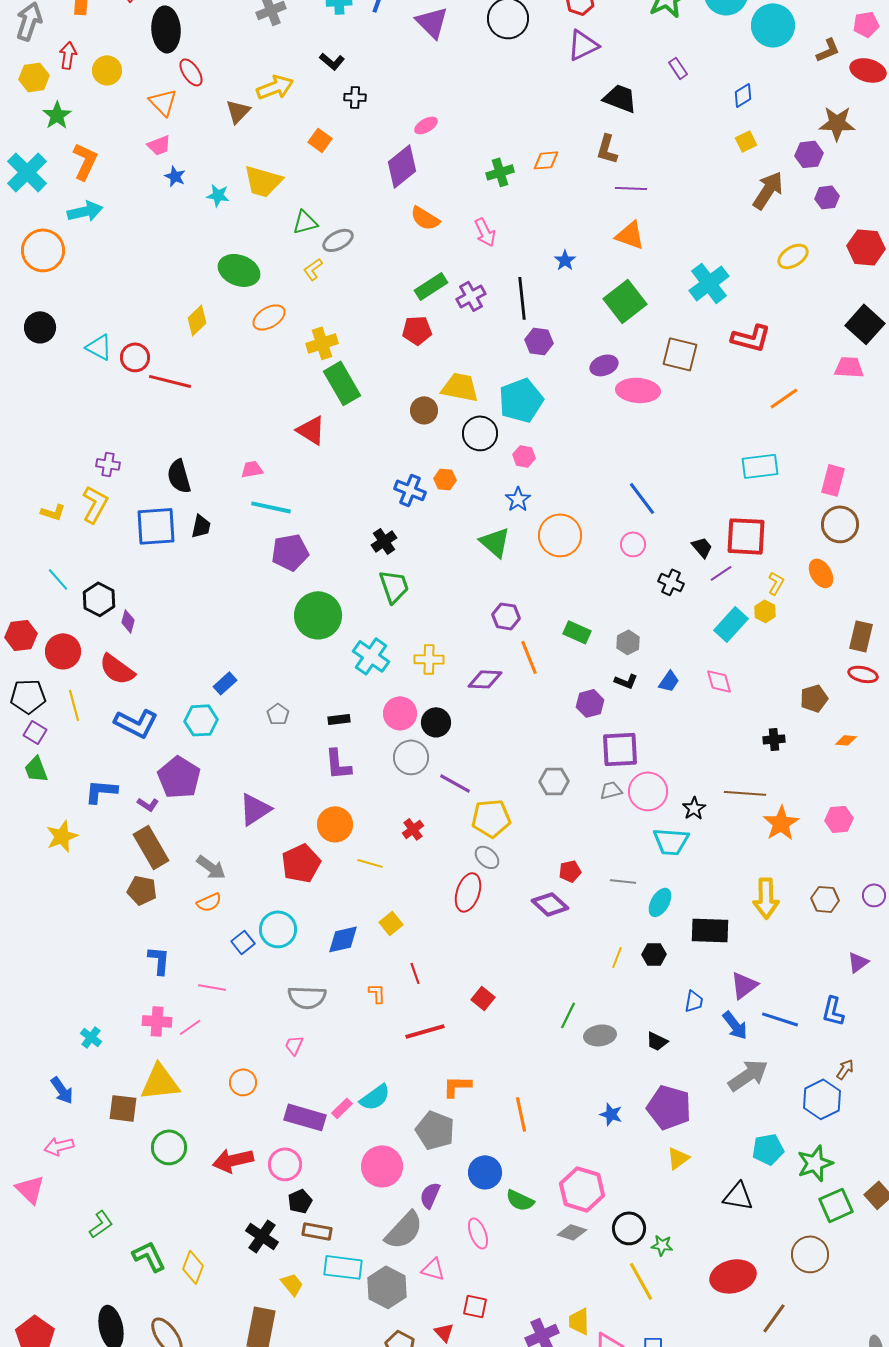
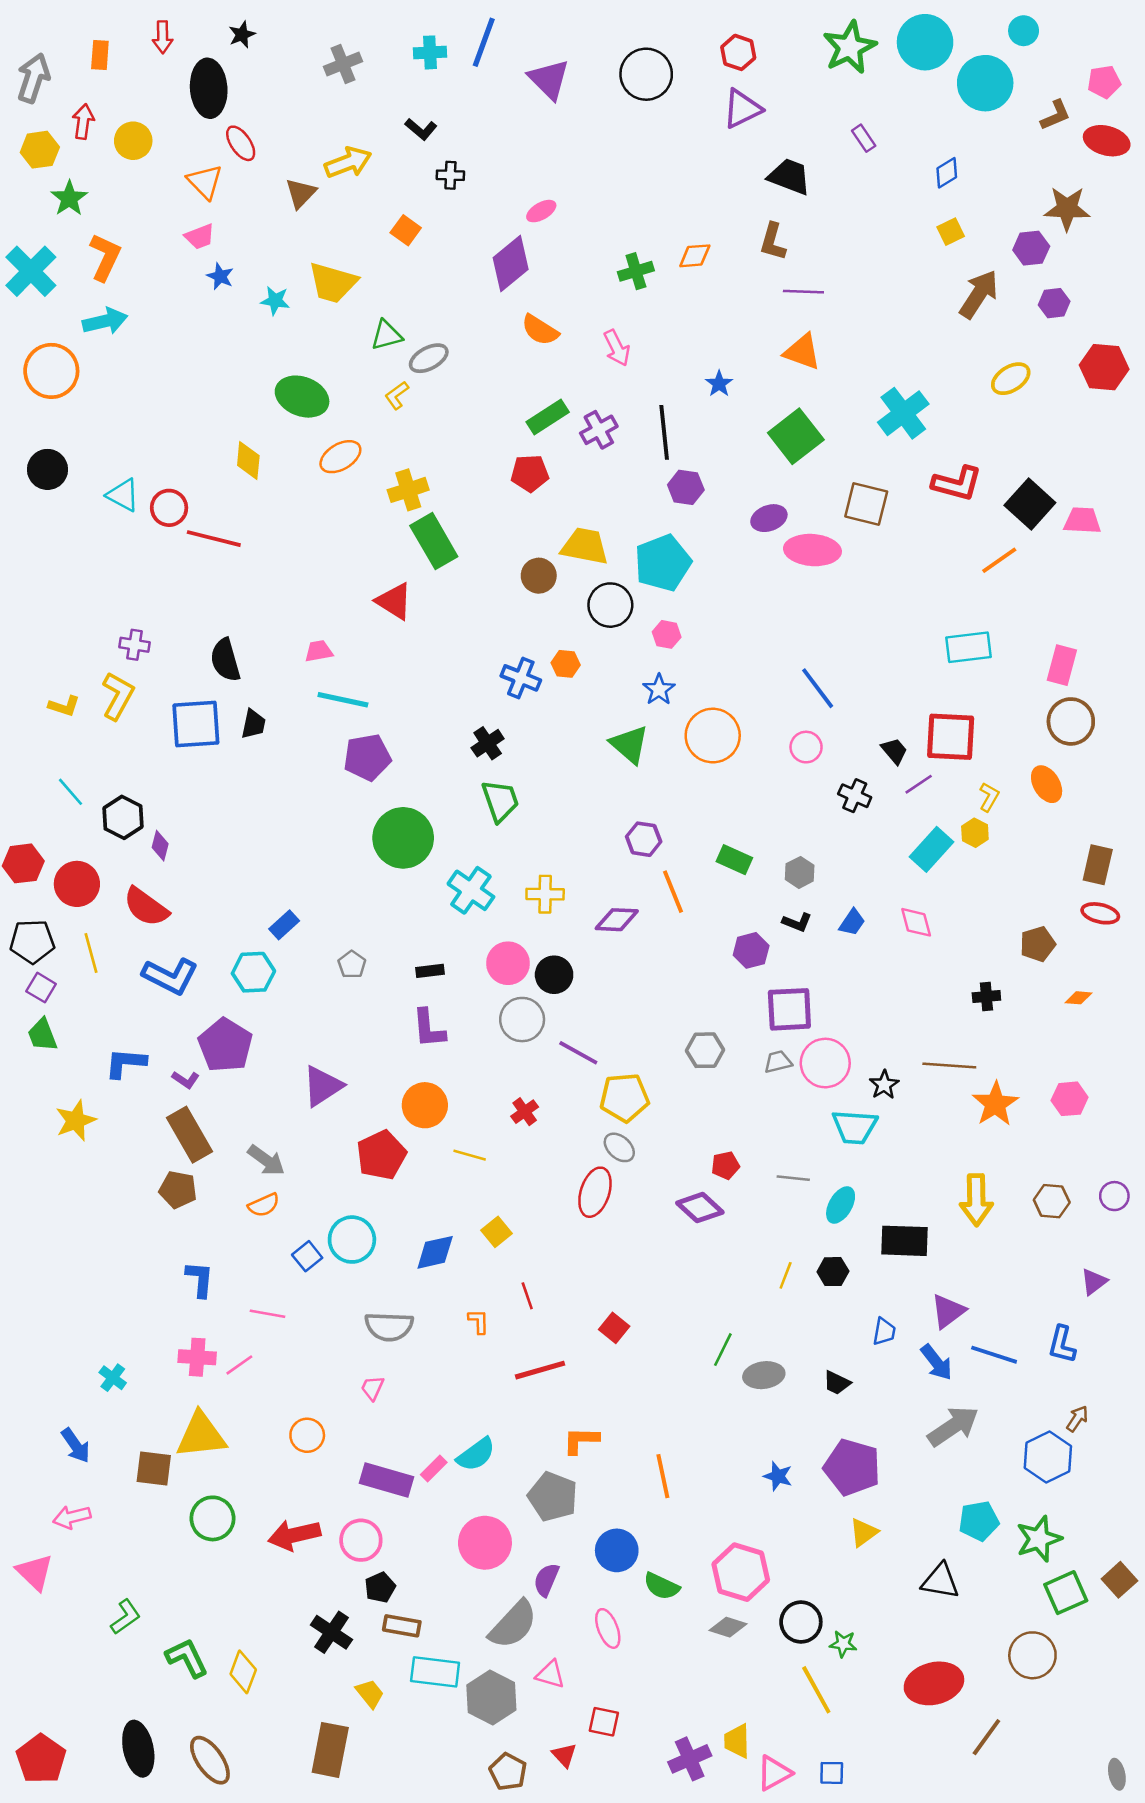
yellow diamond: (197, 320) -> (248, 461), turned -40
black square: (865, 324) -> (1030, 504), moved

